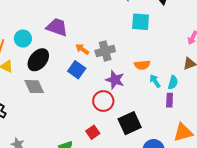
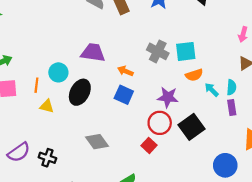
cyan square: (141, 22) -> (186, 51), moved
gray cross: (105, 51) -> (158, 51), moved, turned -36
gray diamond: (34, 87) -> (97, 142), moved
black square: (130, 123) -> (191, 127), moved
red square: (93, 132) -> (149, 145), moved

